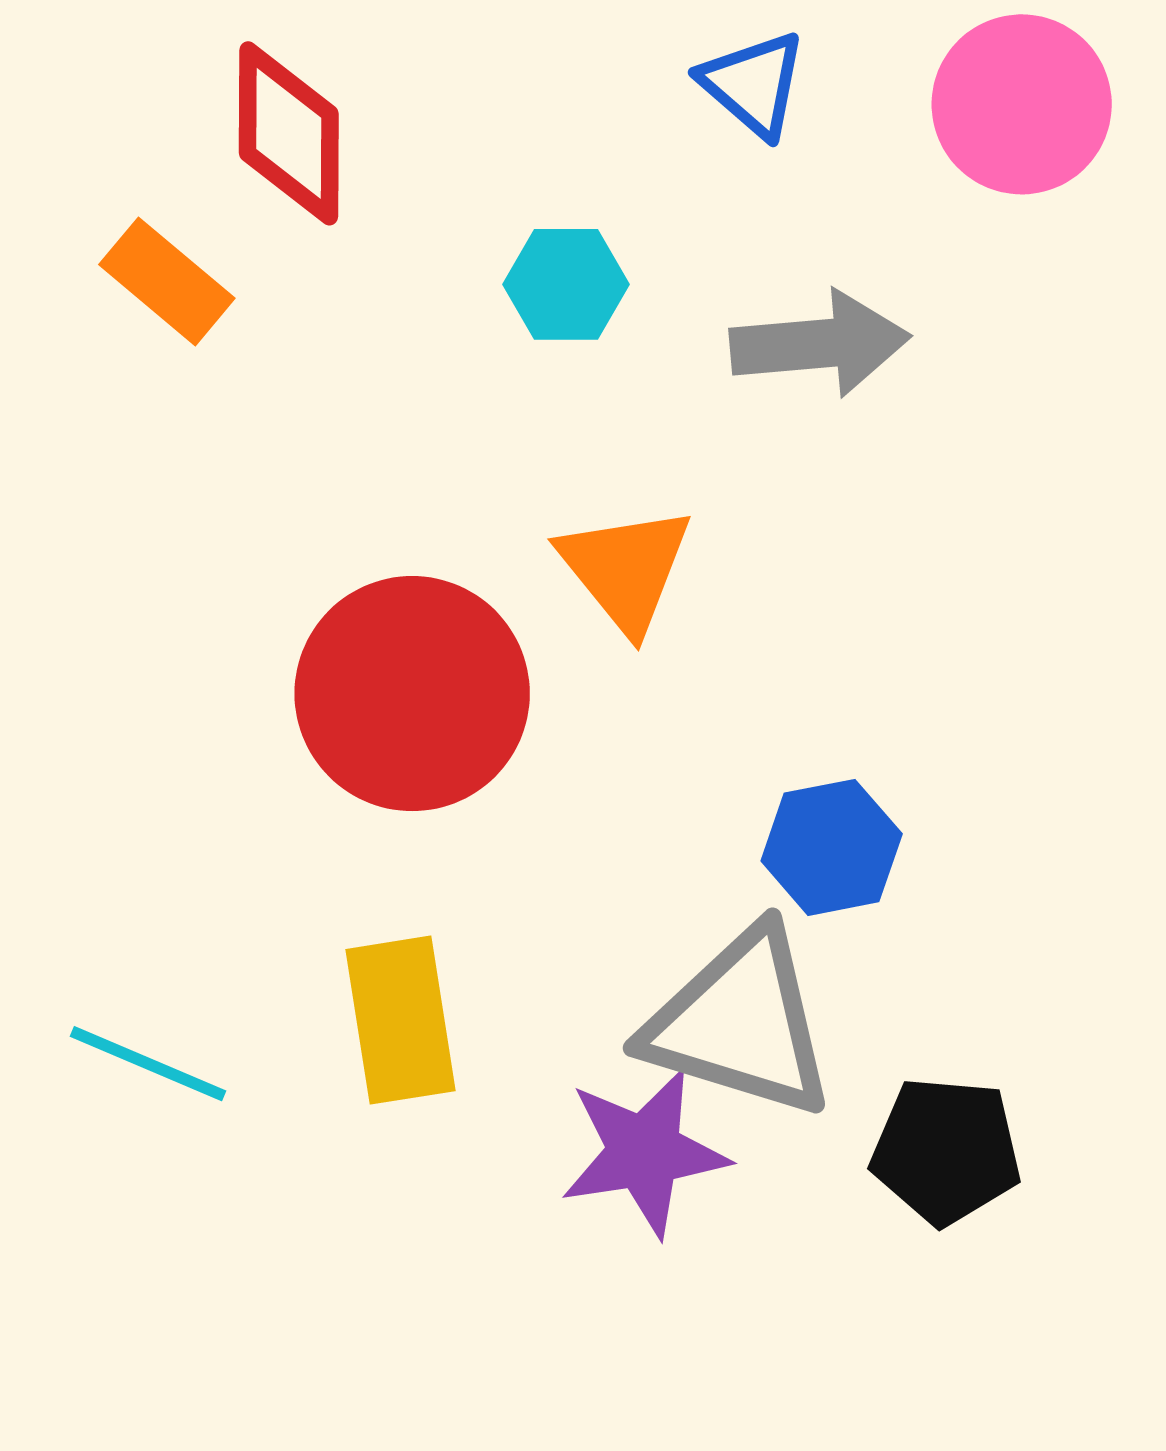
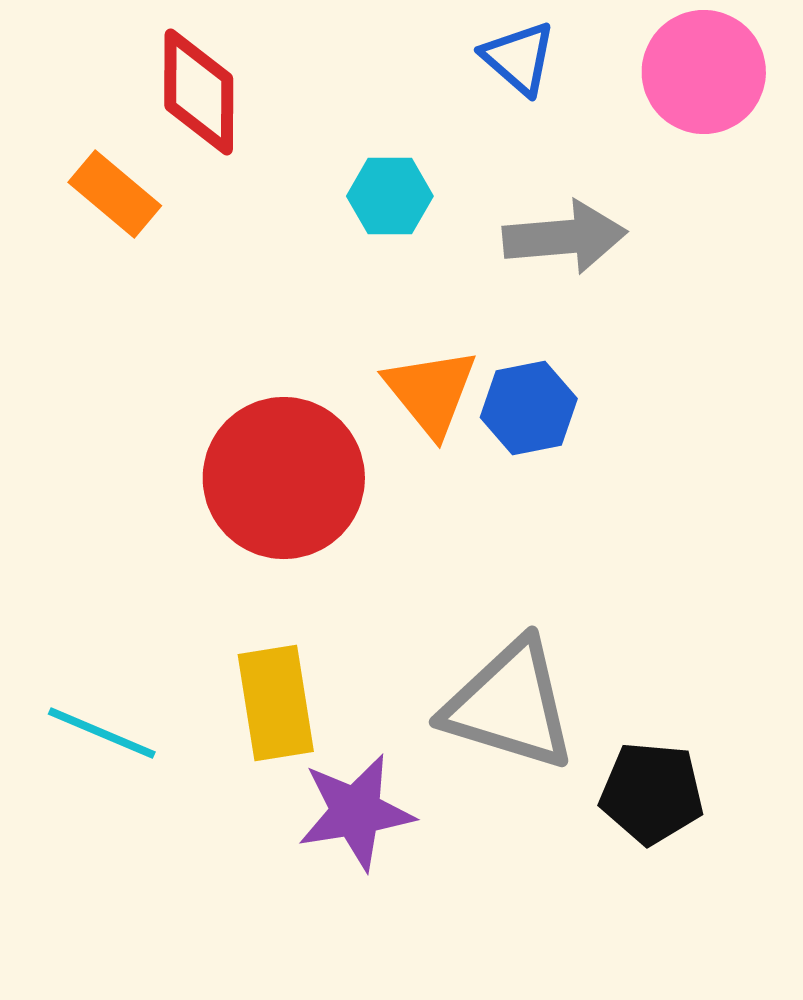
blue hexagon: (832, 847) -> (529, 408), moved
purple star: (644, 1152) -> (356, 812), moved

